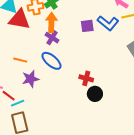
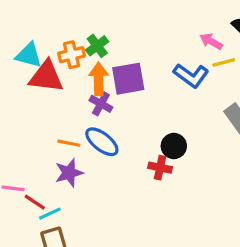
purple square: (87, 26) -> (128, 79), moved, size x1.5
orange line: (20, 60) -> (69, 143), moved
black circle: (95, 94) -> (174, 146), moved

